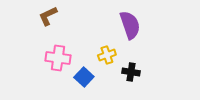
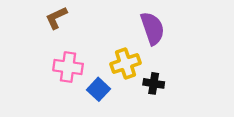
yellow cross: (107, 55) -> (125, 64), size x1.4

